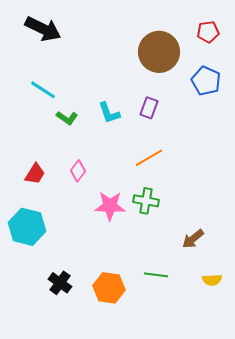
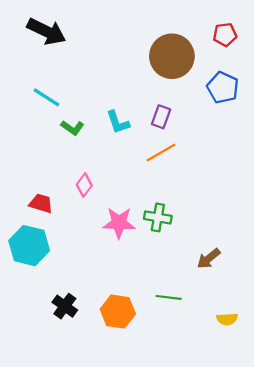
orange line: (149, 158) -> (161, 153), moved
red trapezoid: (35, 174) -> (41, 203), moved, turned -105
yellow semicircle: (212, 280) -> (227, 319), moved

